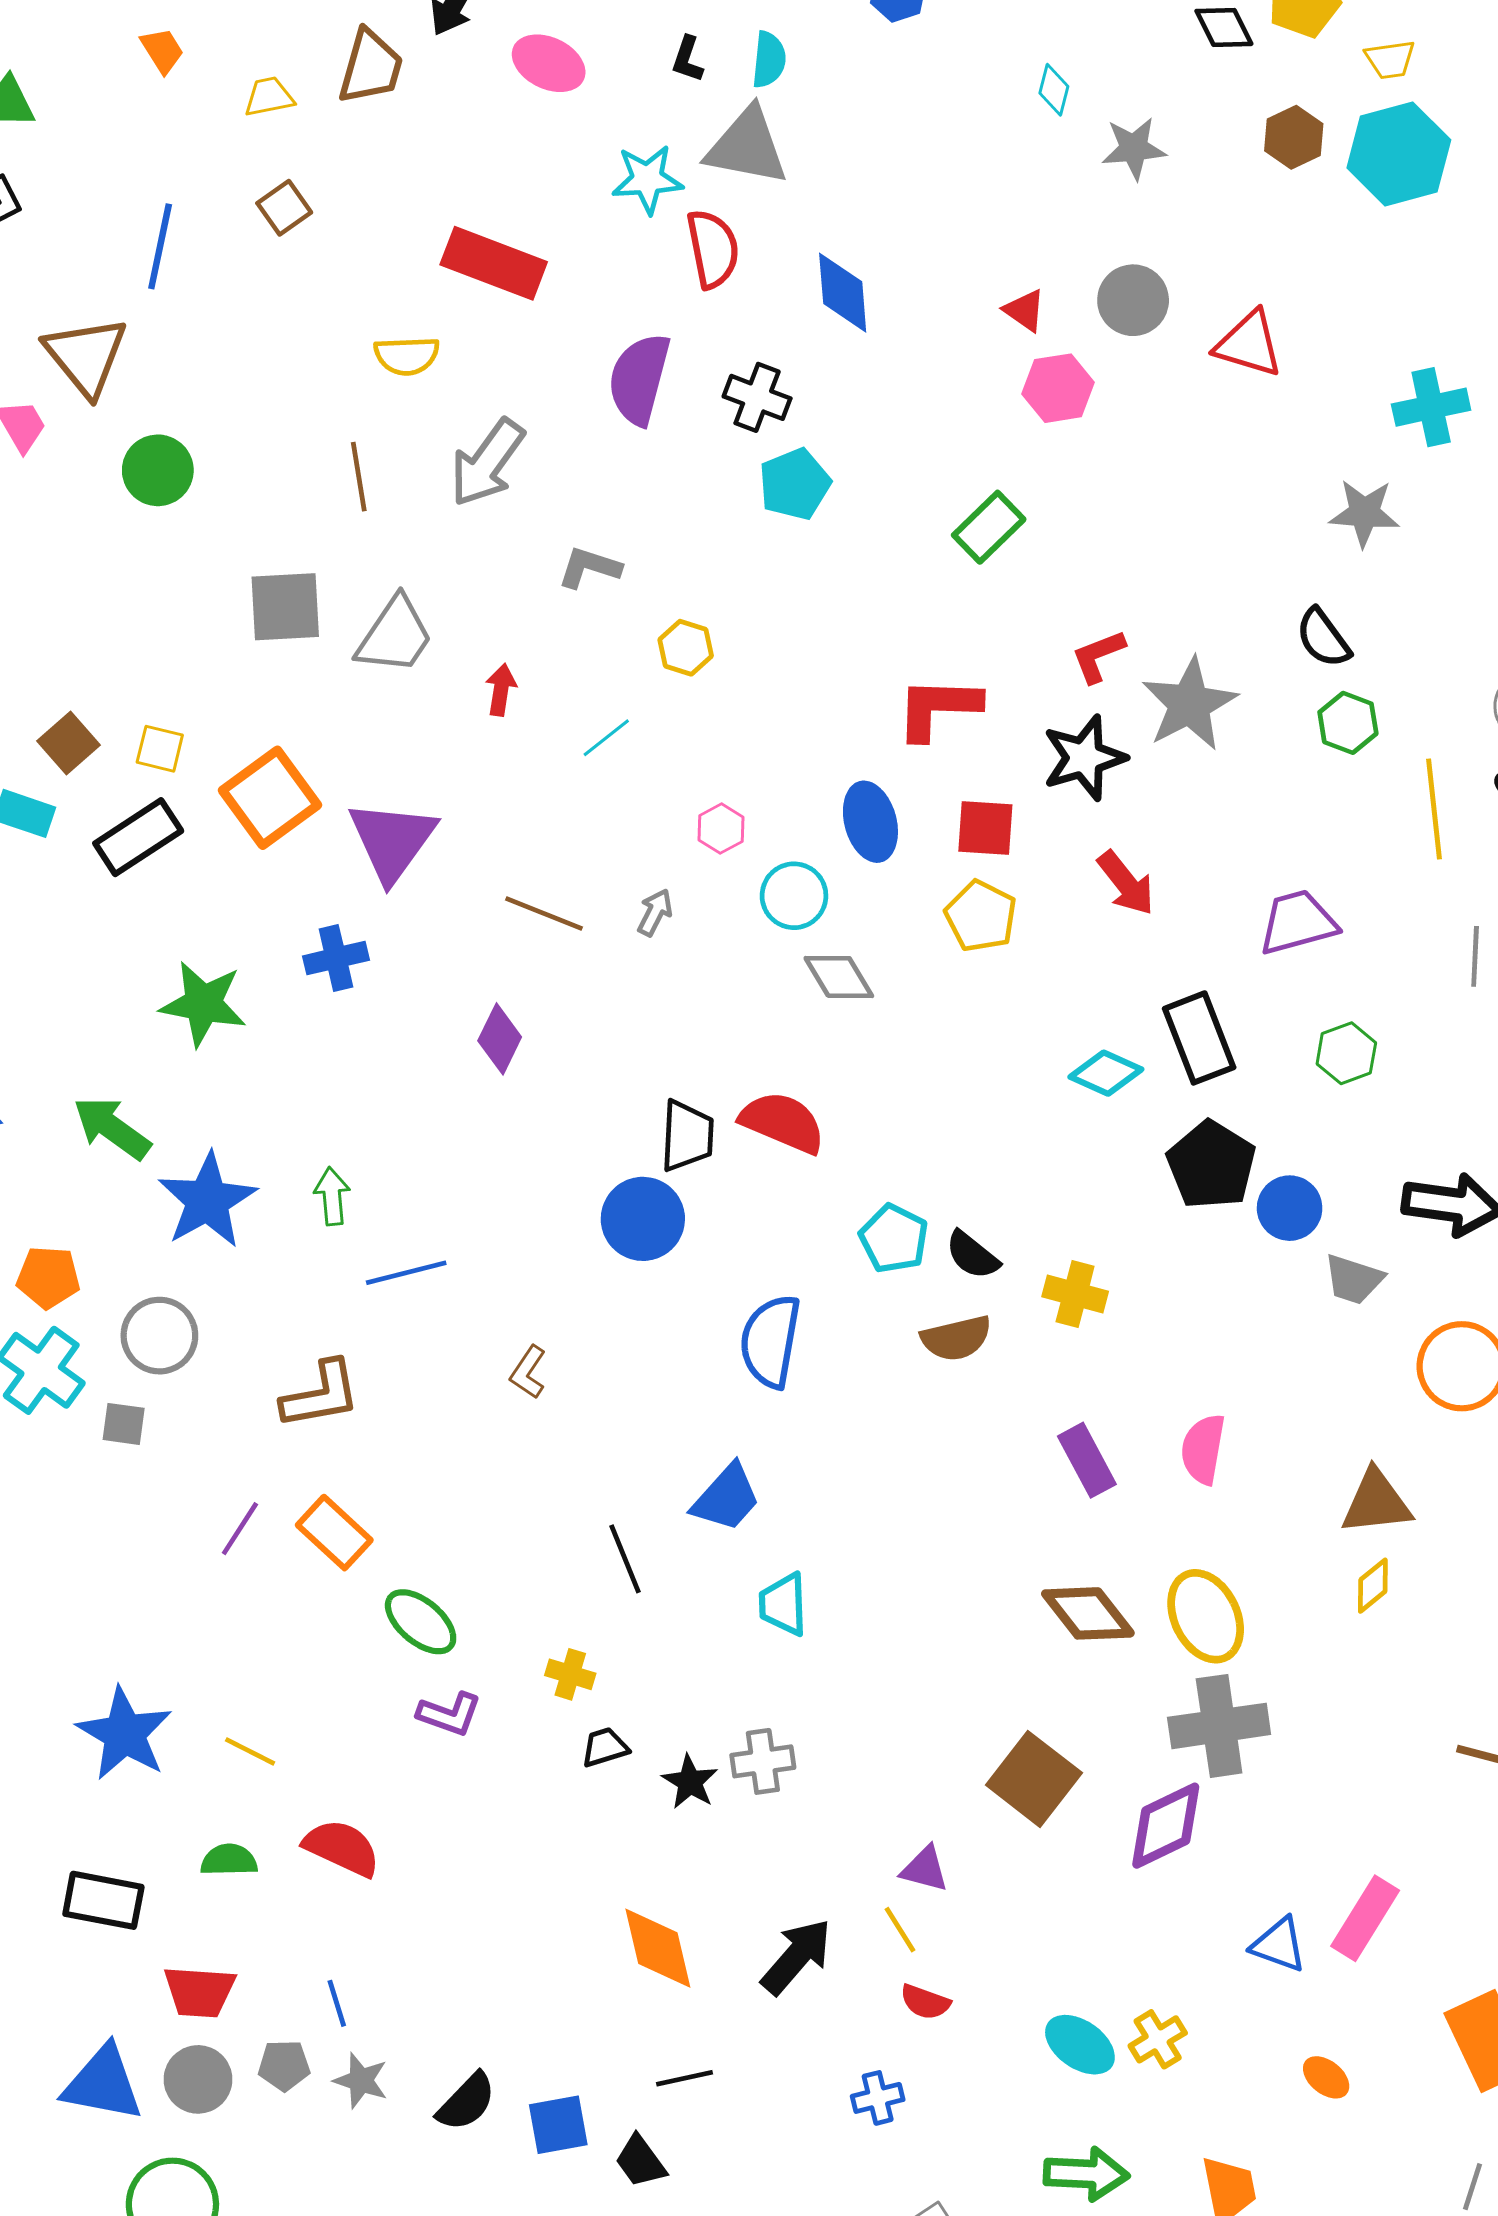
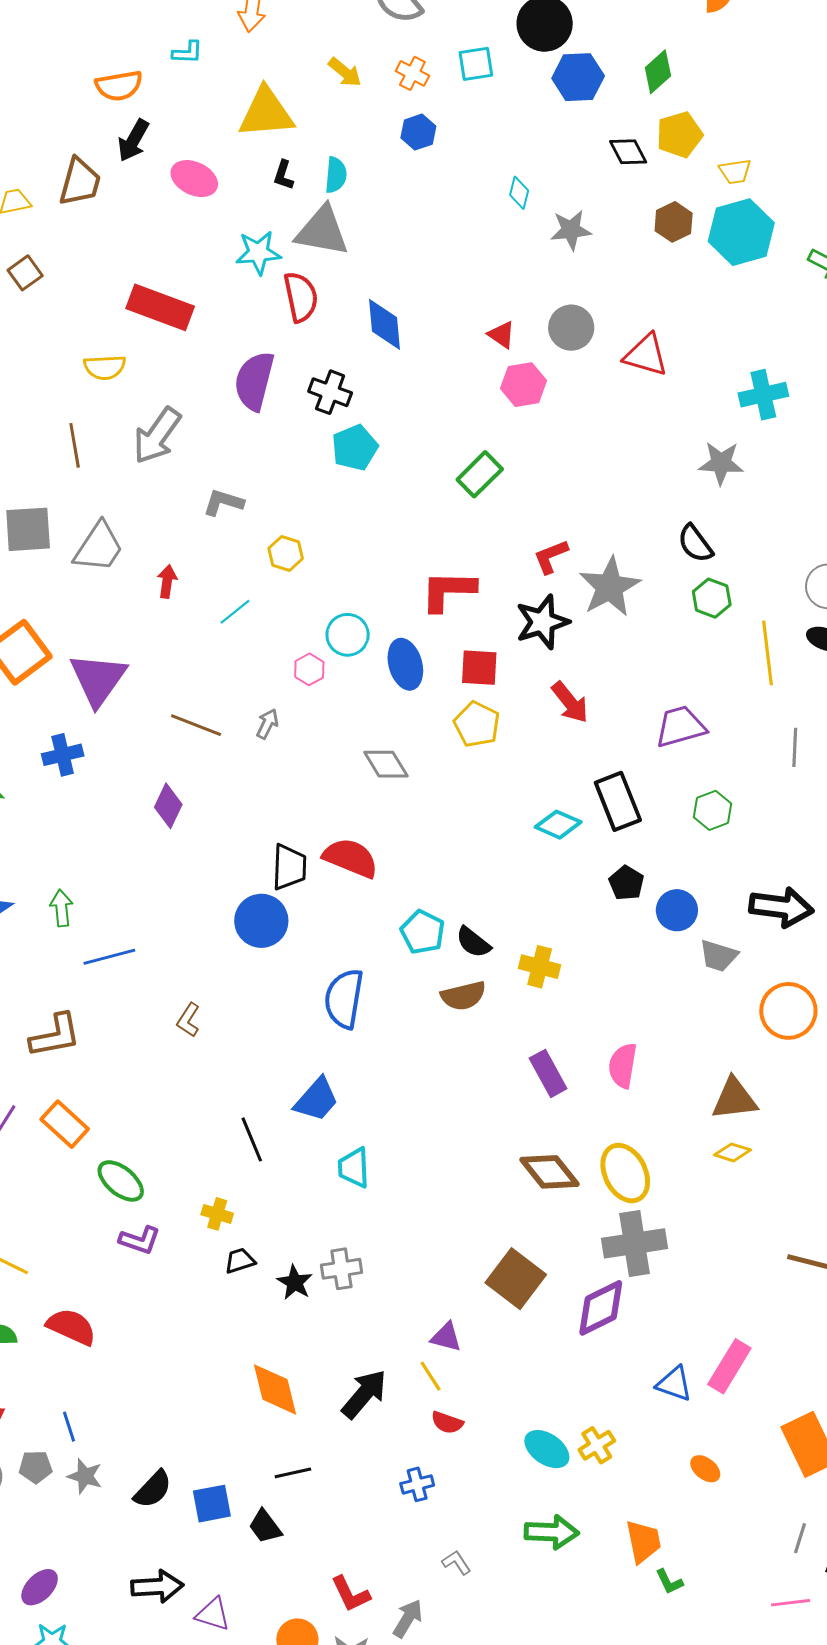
cyan circle: (794, 896) -> (348, 635), moved
black pentagon: (1211, 1165) -> (626, 883), size x0.6
yellow diamond: (1373, 1586) -> (733, 1152), turned 57

